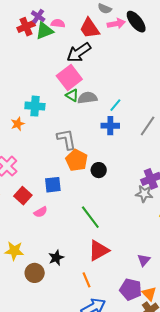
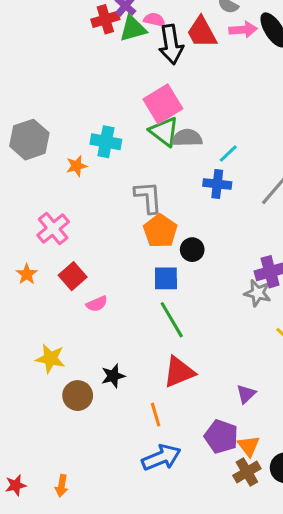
black arrow: (79, 52) -> (171, 44), moved, turned -70
green triangle: (72, 95) -> (164, 132), size x1.5
blue square: (53, 185) -> (166, 278), moved

